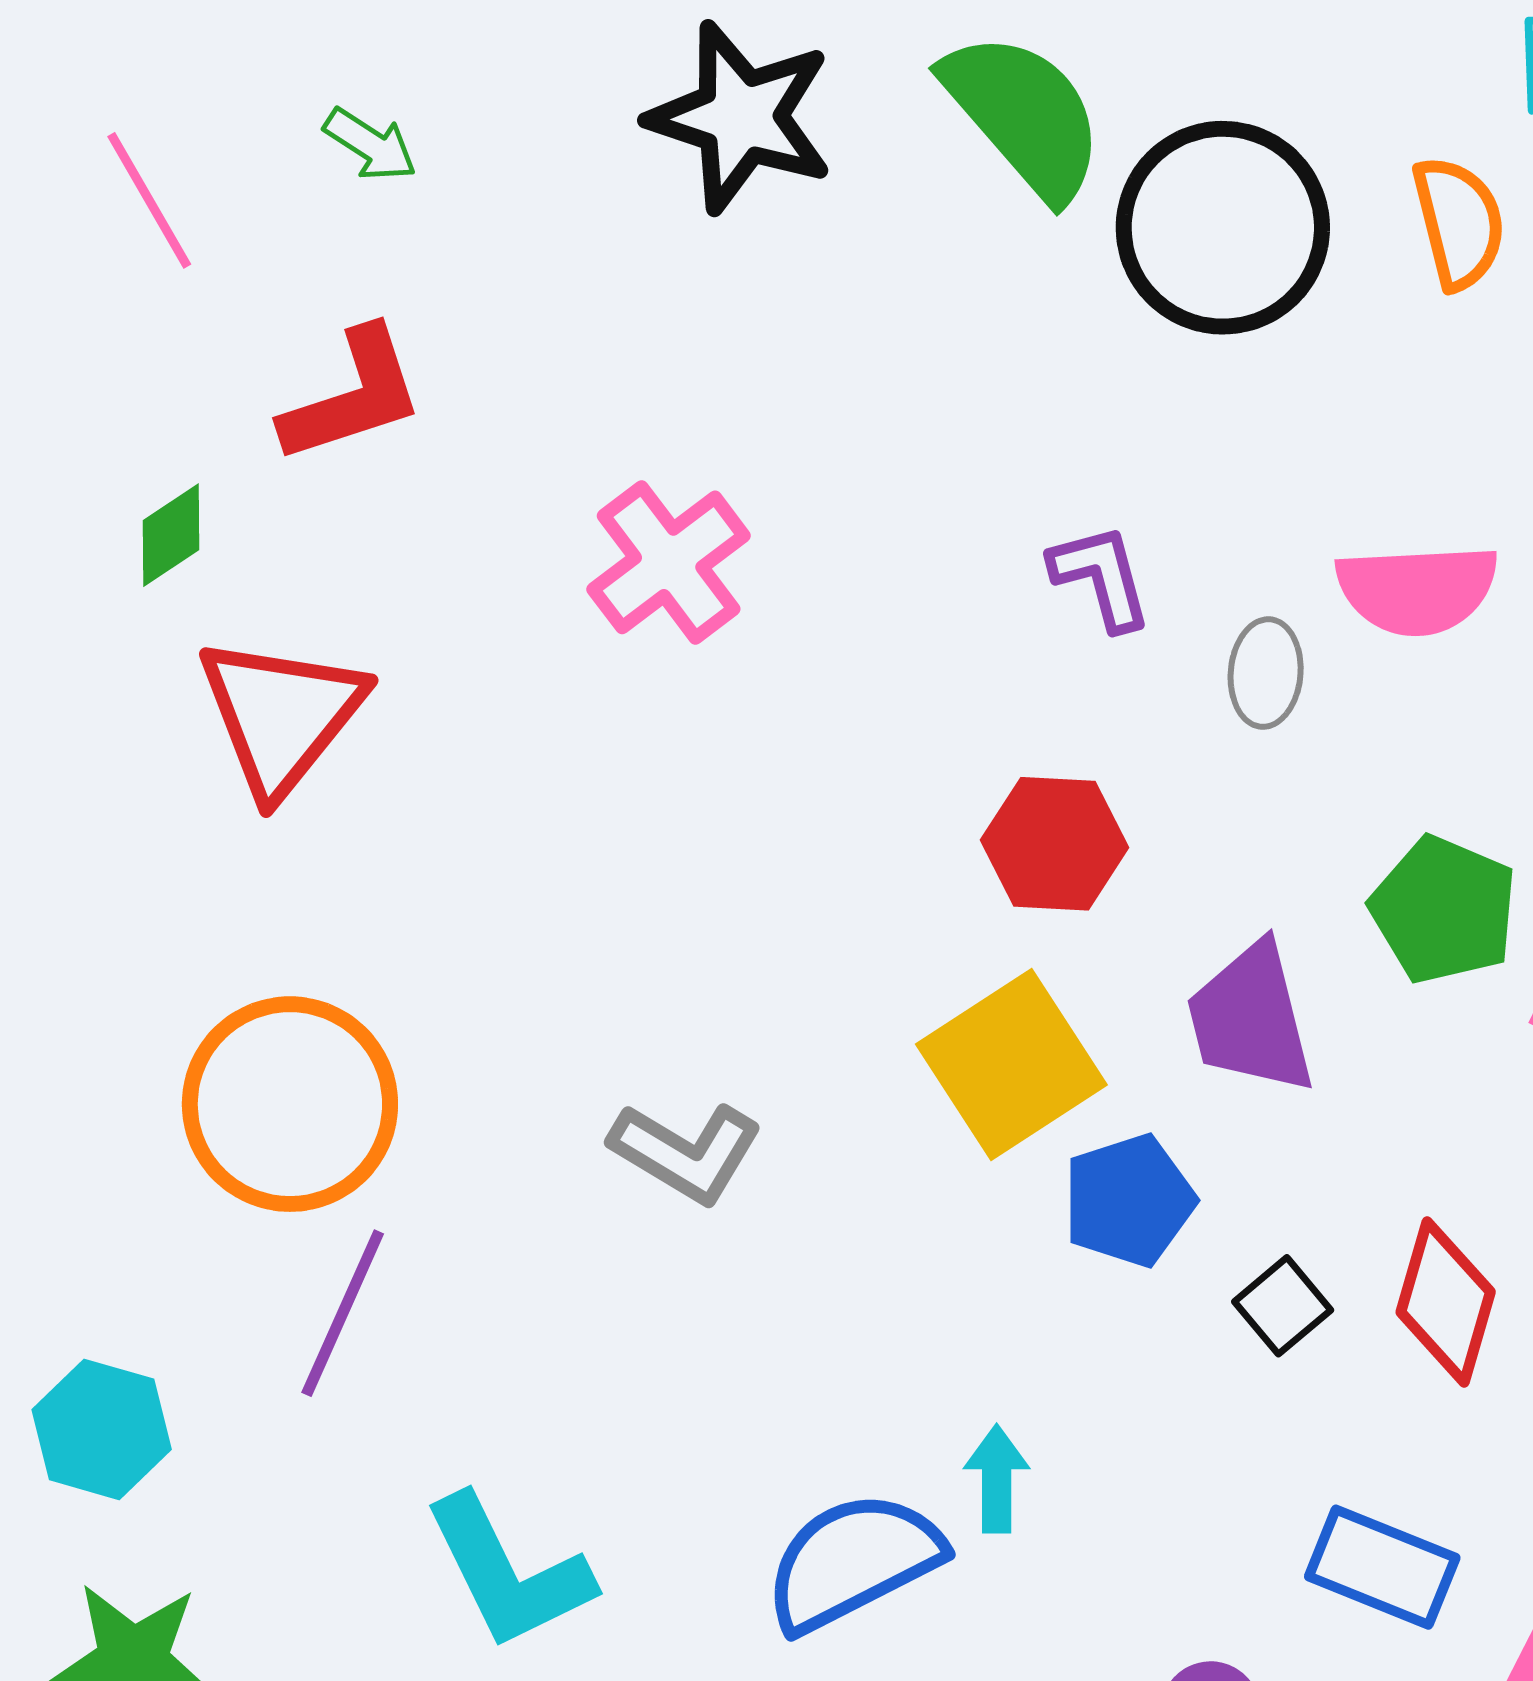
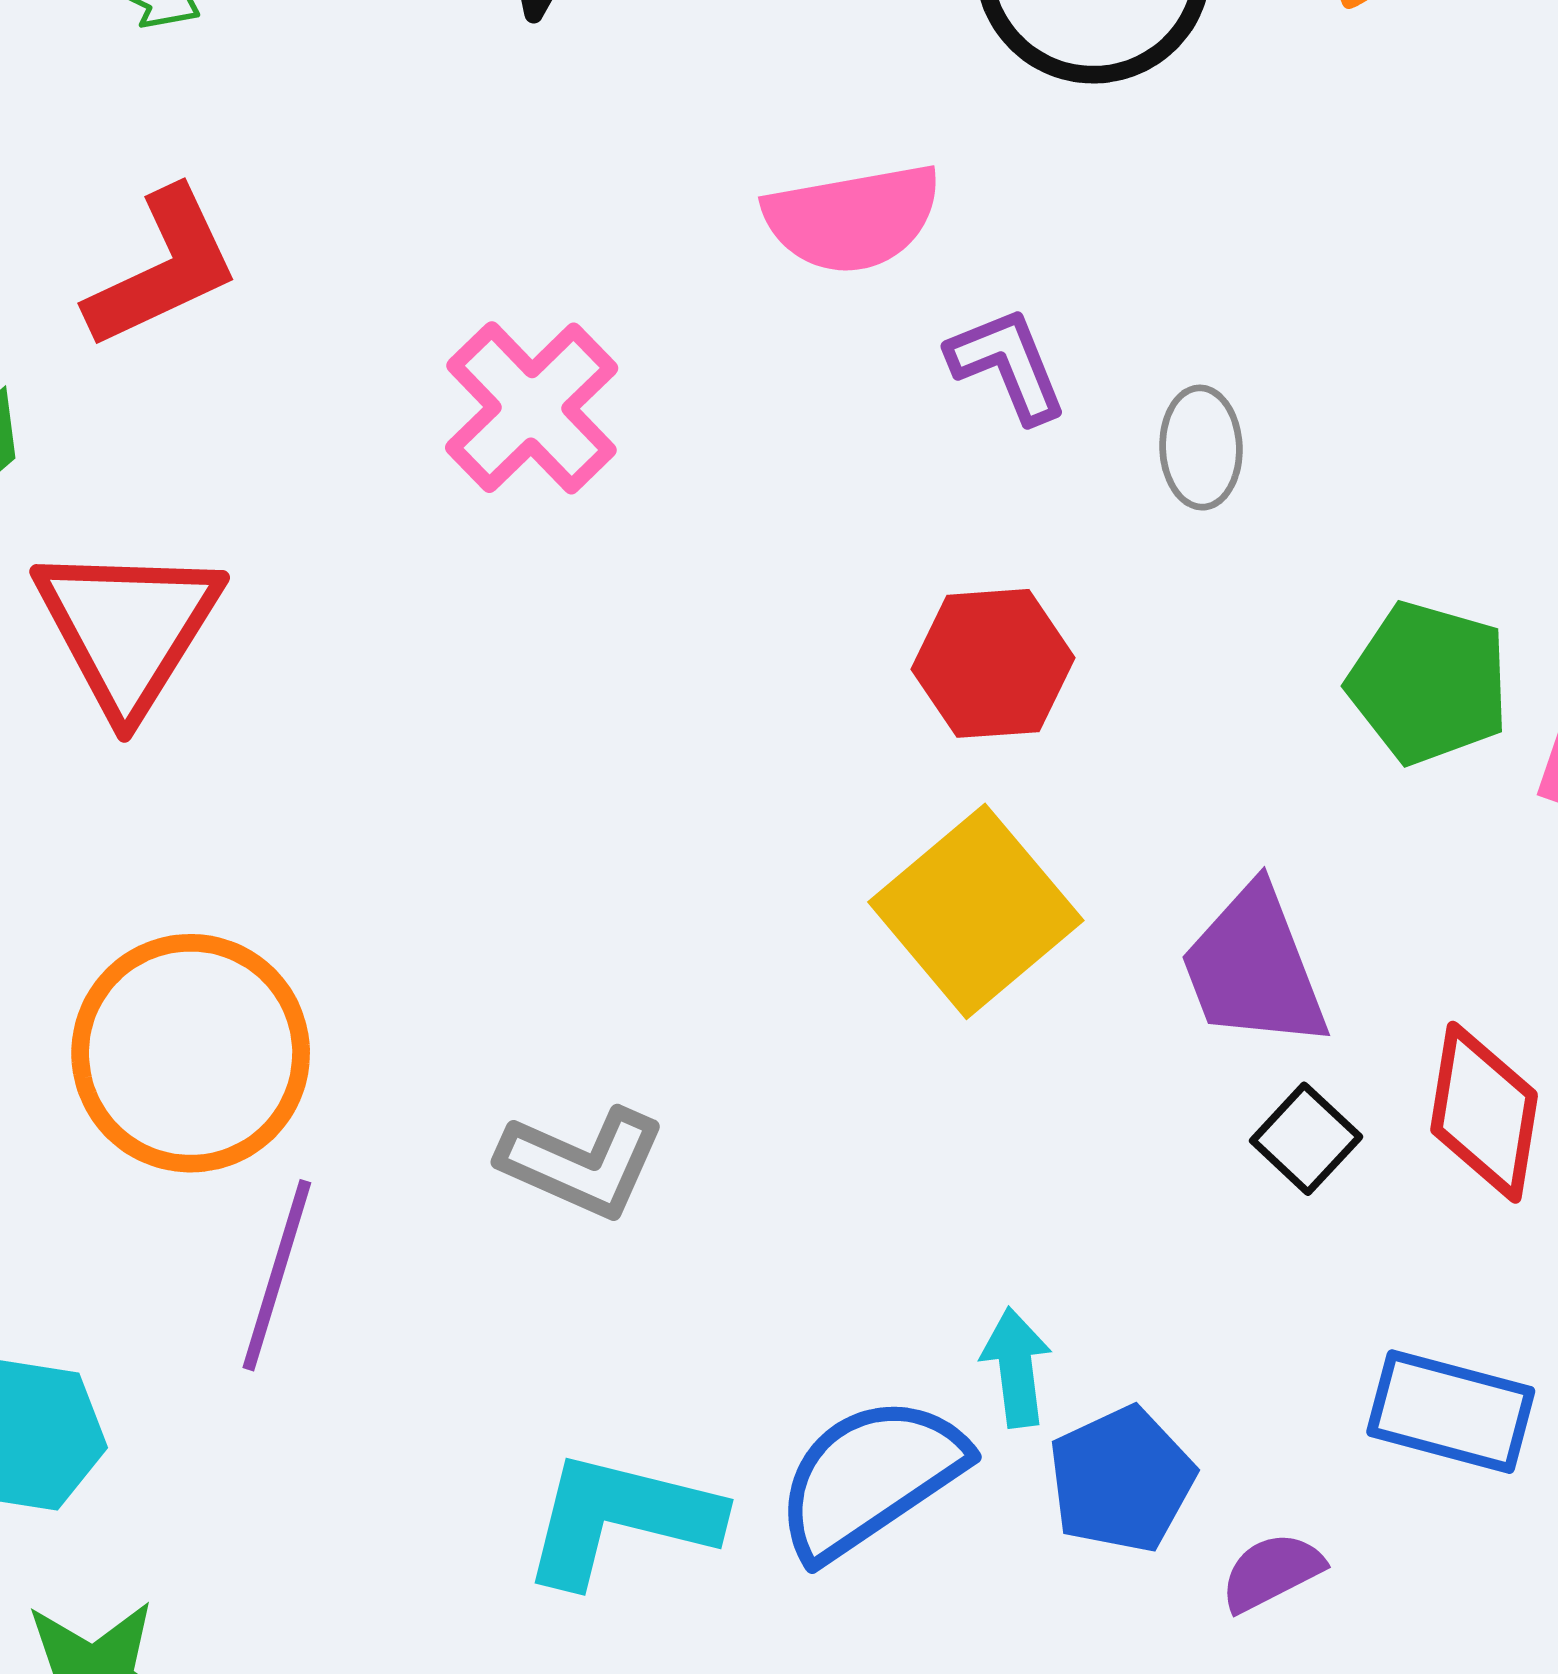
pink semicircle: (1417, 589) -> (853, 218), moved
purple trapezoid: (1251, 1018) -> (1254, 968), moved
gray L-shape: (686, 1152) -> (582, 1163), moved
blue pentagon: (1129, 1200) -> (1121, 1480), moved
cyan L-shape: (508, 1572) -> (620, 1519), moved, turned 137

